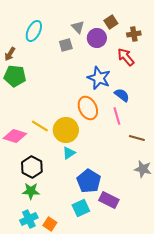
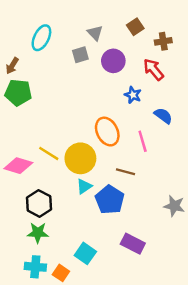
purple circle: (97, 38) -> (113, 61), moved
blue star: (99, 78) -> (133, 95), moved, size x0.6
blue semicircle: (122, 95) -> (163, 116), moved
brown line: (137, 138) -> (126, 172), moved
blue pentagon: (89, 181) -> (110, 200), moved
cyan square: (81, 208) -> (85, 253), moved, turned -30
cyan cross: (29, 219) -> (35, 267), turned 30

